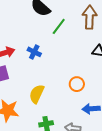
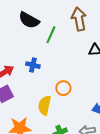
orange circle: (77, 84) -> (63, 88), moved

